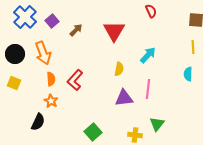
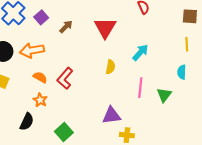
orange arrow: (43, 53) -> (32, 50), turned 100
orange semicircle: (51, 79) -> (40, 77), turned -56
purple triangle: (124, 98) -> (111, 115), moved
green triangle: (157, 124) -> (164, 95), moved
green square: (93, 132) -> (64, 132), moved

